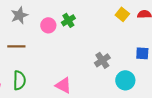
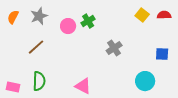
brown line: (16, 46) -> (36, 47), turned -42
gray cross: (102, 60) -> (114, 48), moved

